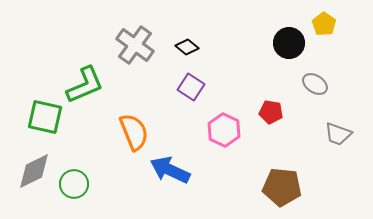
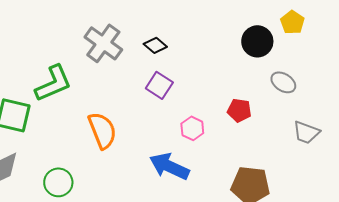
pink hexagon: (224, 130) -> (192, 128), size x0.7
blue arrow: (170, 170) -> (169, 166), moved
green circle: (74, 184) -> (58, 182), moved

